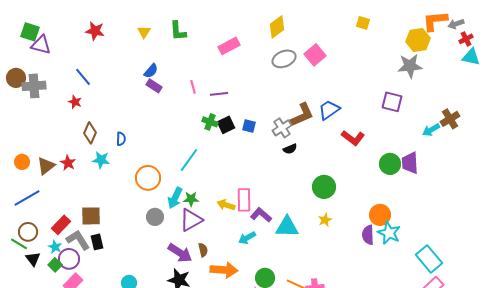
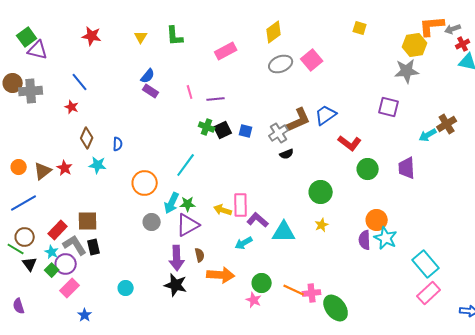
green square: (30, 32) -> (27, 37), turned 36
green circle: (390, 164) -> (368, 169), moved
purple arrow: (180, 253) -> (177, 258), turned 55

